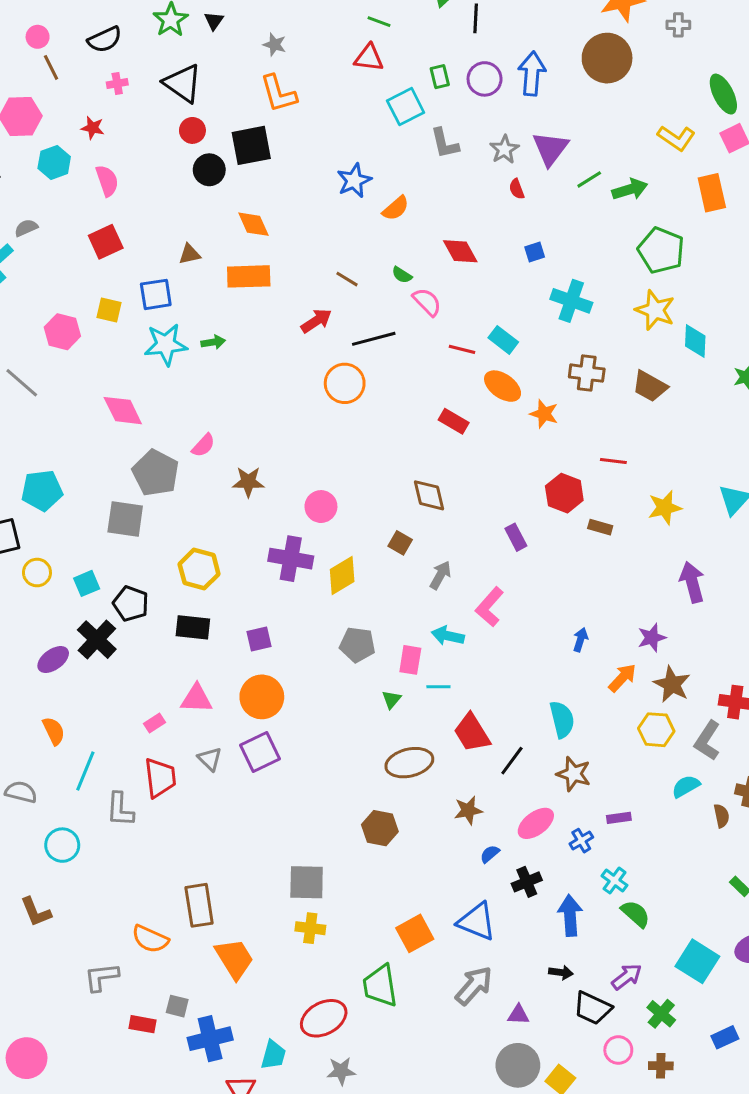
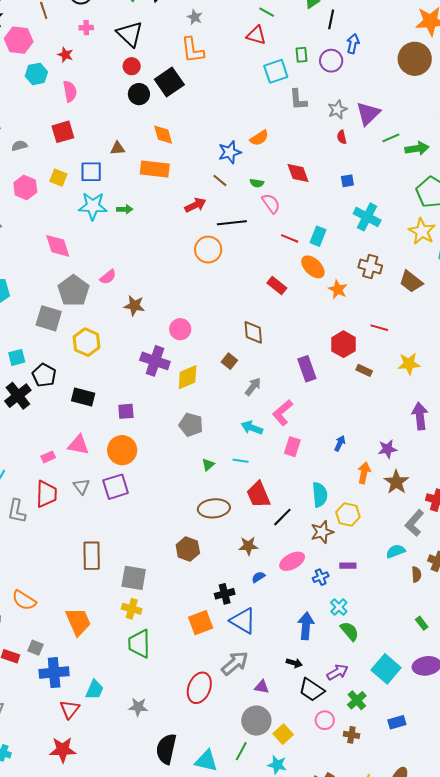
blue arrow: (532, 74) -> (353, 44), moved, size x0.7
black square: (251, 145) -> (169, 82), turned -32
blue star: (354, 181) -> (230, 152), moved
gray semicircle: (26, 228) -> (19, 146), moved
green semicircle: (402, 275) -> (257, 183), turned -32
cyan rectangle: (503, 340) -> (318, 236), turned 66
purple rectangle: (516, 537) -> (307, 369), size x1.4
yellow hexagon: (199, 569) -> (86, 342), moved
pink rectangle: (410, 660) -> (292, 447), moved
orange arrow: (622, 678) -> (364, 473), turned -40
yellow hexagon: (656, 730) -> (348, 514), moved
brown star: (574, 774) -> (322, 532), turned 30
black cross: (527, 882) -> (225, 594), moved
brown rectangle: (199, 905) -> (92, 556), moved
green trapezoid: (380, 986) -> (139, 644), moved
red ellipse: (324, 1018) -> (199, 688), moved, turned -48

